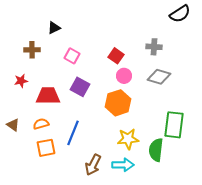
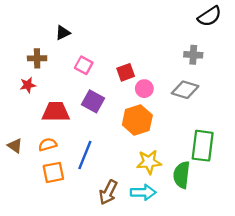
gray cross: (154, 47) -> (193, 55), moved
red square: (116, 56) -> (126, 72), moved, turned 35
red star: (21, 81) -> (28, 85), moved

